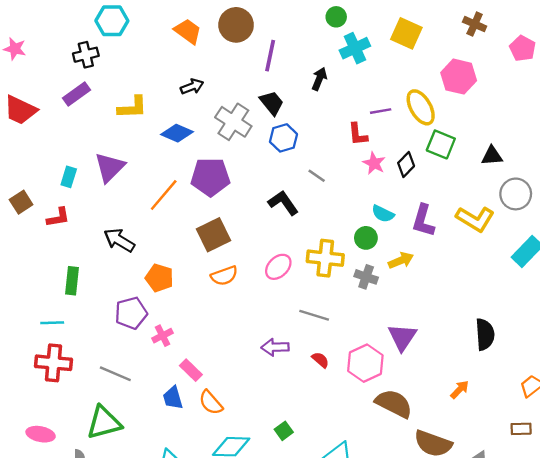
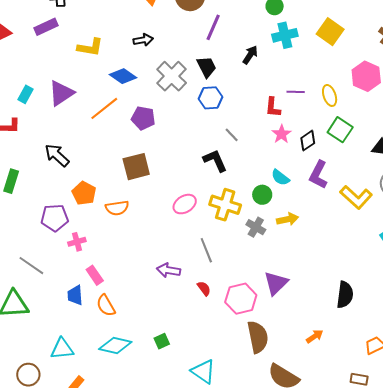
yellow ellipse: (421, 107) -> (330, 95), size x0.7
purple pentagon: (210, 177) -> (143, 118), size x0.7
orange line: (164, 195) -> (104, 108), moved
black L-shape: (283, 203) -> (215, 161), moved
purple L-shape: (423, 221) -> (318, 175), moved
orange semicircle: (224, 276) -> (117, 208), moved
gray line: (314, 315) -> (206, 250), turned 40
brown semicircle: (394, 404) -> (258, 337), turned 40

